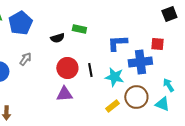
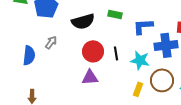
green rectangle: (79, 29) -> (115, 14), moved
black semicircle: (57, 38) -> (83, 21), size x1.6
yellow rectangle: (112, 106) -> (138, 89), turned -32

